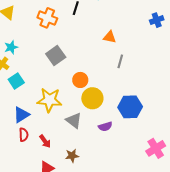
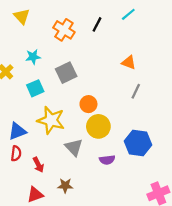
cyan star: (11, 47) -> (33, 57), moved
cyan square: (16, 81) -> (35, 88), moved

